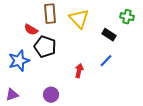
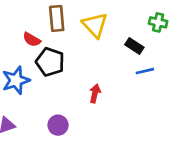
blue line: (106, 61) -> (145, 71), moved, turned 32

